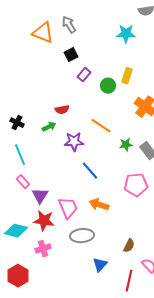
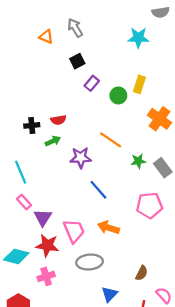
orange triangle: (43, 33) -> (46, 37), size x0.6
red semicircle: (62, 110) -> (58, 120), moved
black cross: (17, 123) -> (32, 125), moved, turned -32

